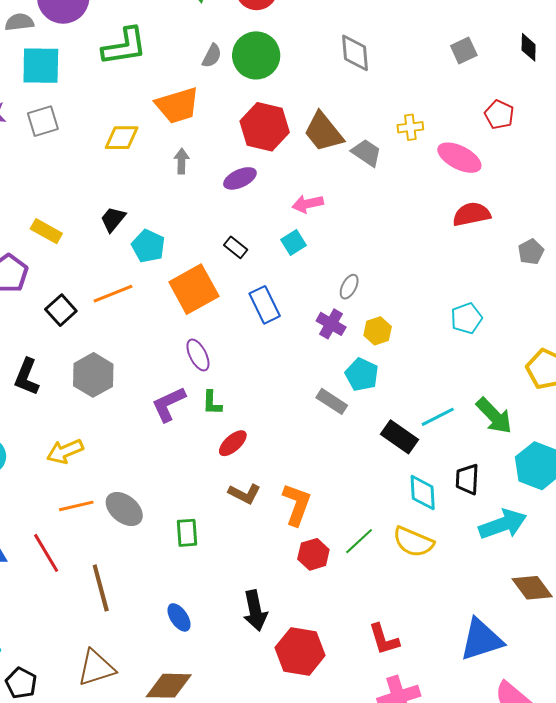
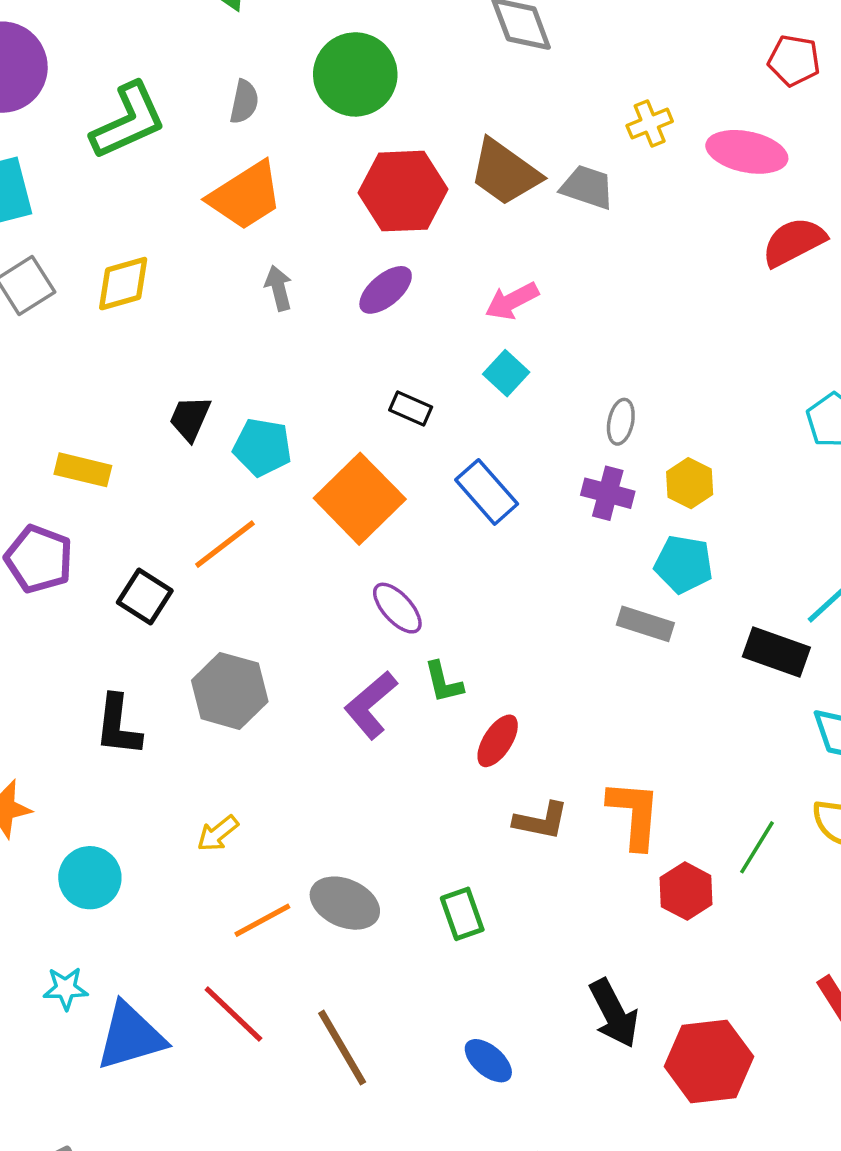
gray semicircle: (212, 56) -> (244, 102), moved
yellow diamond: (122, 138) -> (123, 284), moved
yellow arrow: (65, 451) -> (218, 833), size x0.7

